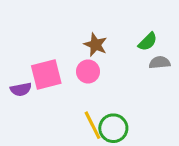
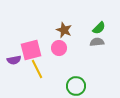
gray semicircle: (160, 63) -> (97, 42), moved
yellow line: (92, 125) -> (37, 69), moved

